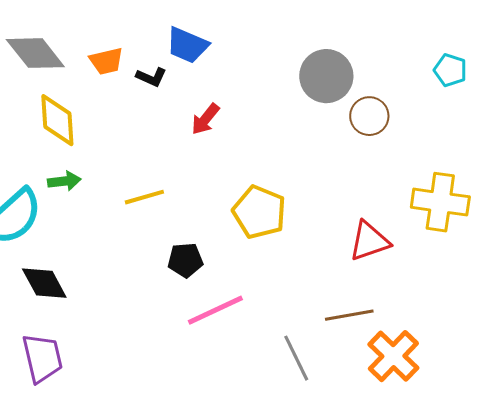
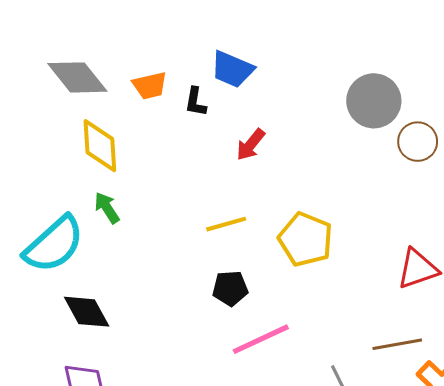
black L-shape: (151, 77) -> (196, 102), turned 76
green arrow: (64, 181) -> (107, 208), turned -116
yellow line: (144, 197) -> (226, 224), moved

